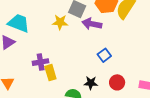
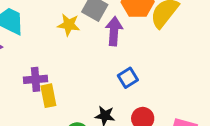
purple arrow: (92, 24) -> (114, 31), turned 78

